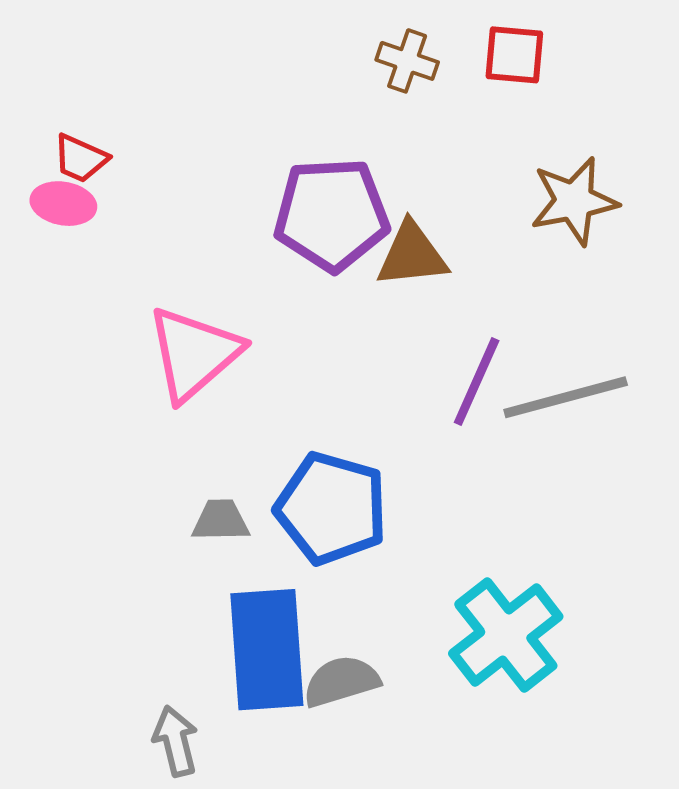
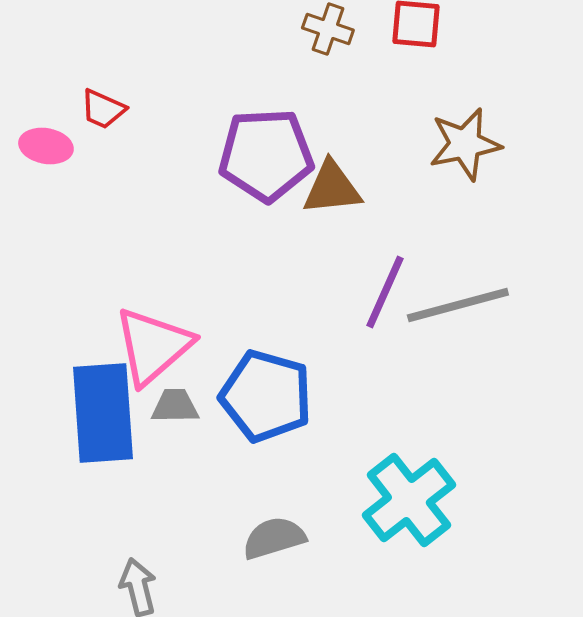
red trapezoid: (80, 158) -> (103, 109), moved
pink triangle: (194, 353) -> (153, 346), moved
blue rectangle: (267, 650) -> (103, 413), moved

